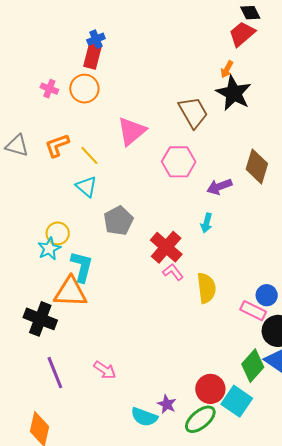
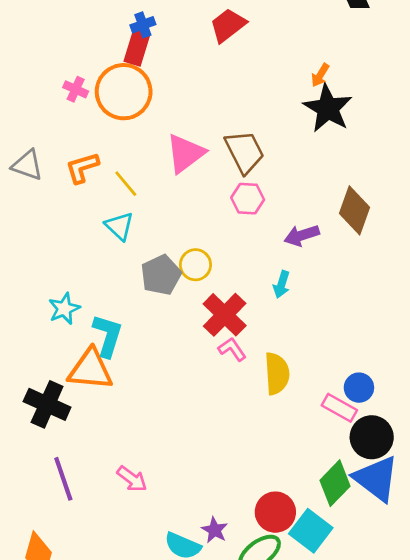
red trapezoid: (242, 34) -> (228, 25), moved
orange circle: (84, 89) -> (124, 92), size x1.4
brown trapezoid: (193, 112) -> (244, 152), moved
pink hexagon: (179, 162) -> (248, 199), size x0.7
yellow circle: (58, 233) -> (195, 265), moved

